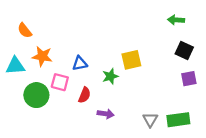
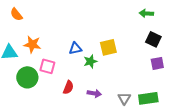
orange semicircle: (25, 31) -> (16, 14), moved
blue triangle: (80, 63) -> (75, 48), moved
red semicircle: (84, 95) -> (68, 87), moved
purple arrow: (106, 114) -> (94, 93), moved

